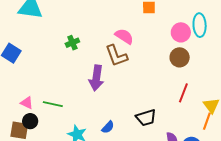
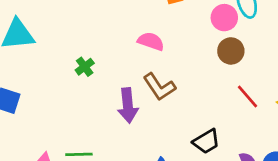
brown L-shape: (116, 56) -> (159, 87), moved
red line: (183, 93) -> (248, 97), turned -48

